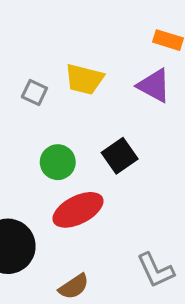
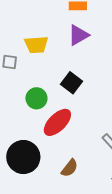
purple triangle: (154, 86) -> (78, 35), turned -40

